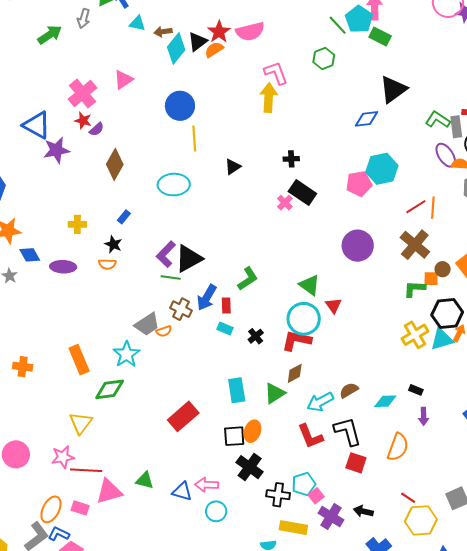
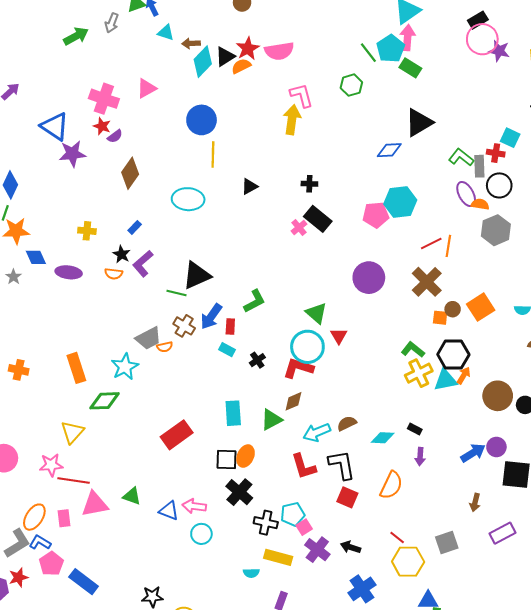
pink cross: (83, 93) -> (104, 99), turned -36
purple L-shape: (166, 254) -> (143, 264), moved
green L-shape: (414, 289) -> (413, 350), moved, turned 30
pink rectangle: (80, 508) -> (64, 518), turned 60

